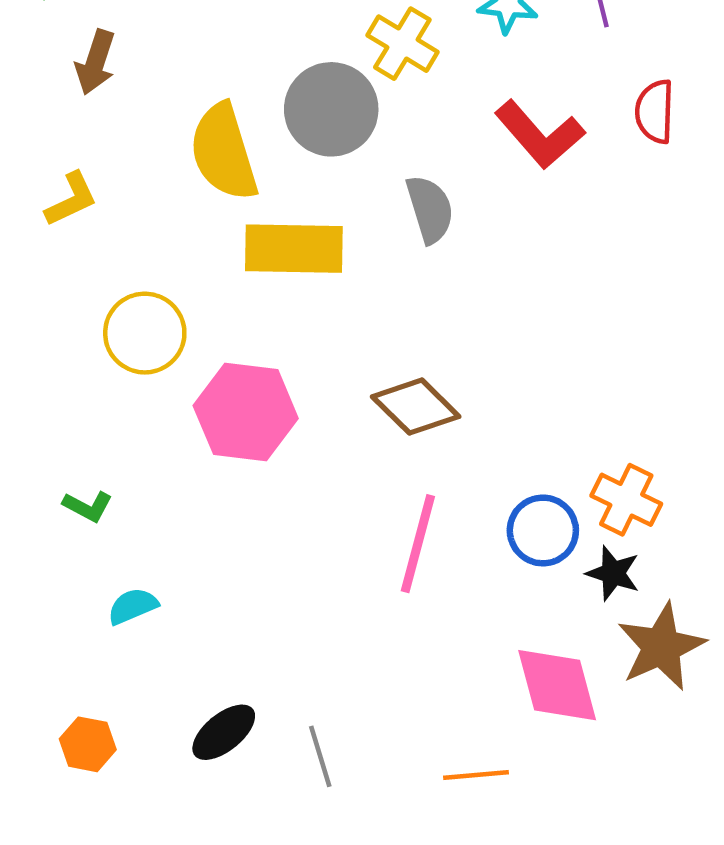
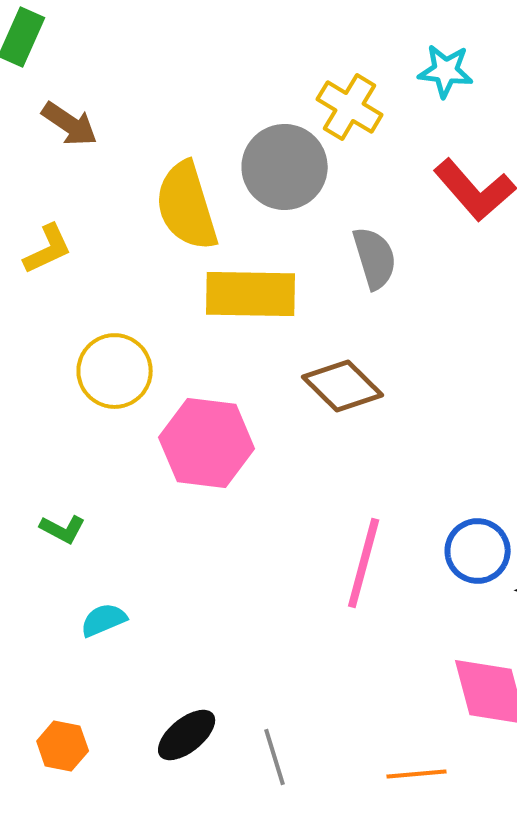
brown arrow: (95, 62) -> (70, 124), turned -74
brown diamond: (416, 407) -> (343, 386), moved

